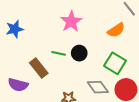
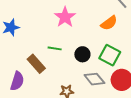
black circle: (79, 53) -> (82, 54), moved
purple semicircle: (18, 85) -> (17, 81), turned -84

